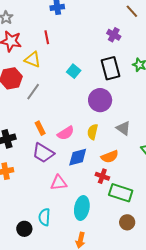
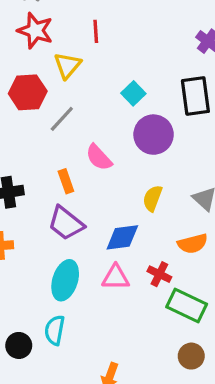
yellow triangle: (32, 60) -> (67, 65), turned 42
purple circle: (100, 100) -> (154, 135), moved
pink semicircle: (66, 133) -> (99, 157), moved, turned 72
orange semicircle: (110, 157) -> (193, 244), moved
pink triangle: (59, 183) -> (116, 277), moved
cyan ellipse: (82, 208) -> (65, 280), moved

